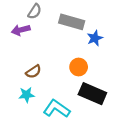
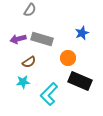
gray rectangle: (72, 22) -> (42, 39), moved
purple arrow: (21, 30) -> (18, 39), moved
cyan L-shape: (57, 109) -> (49, 94), turned -80

